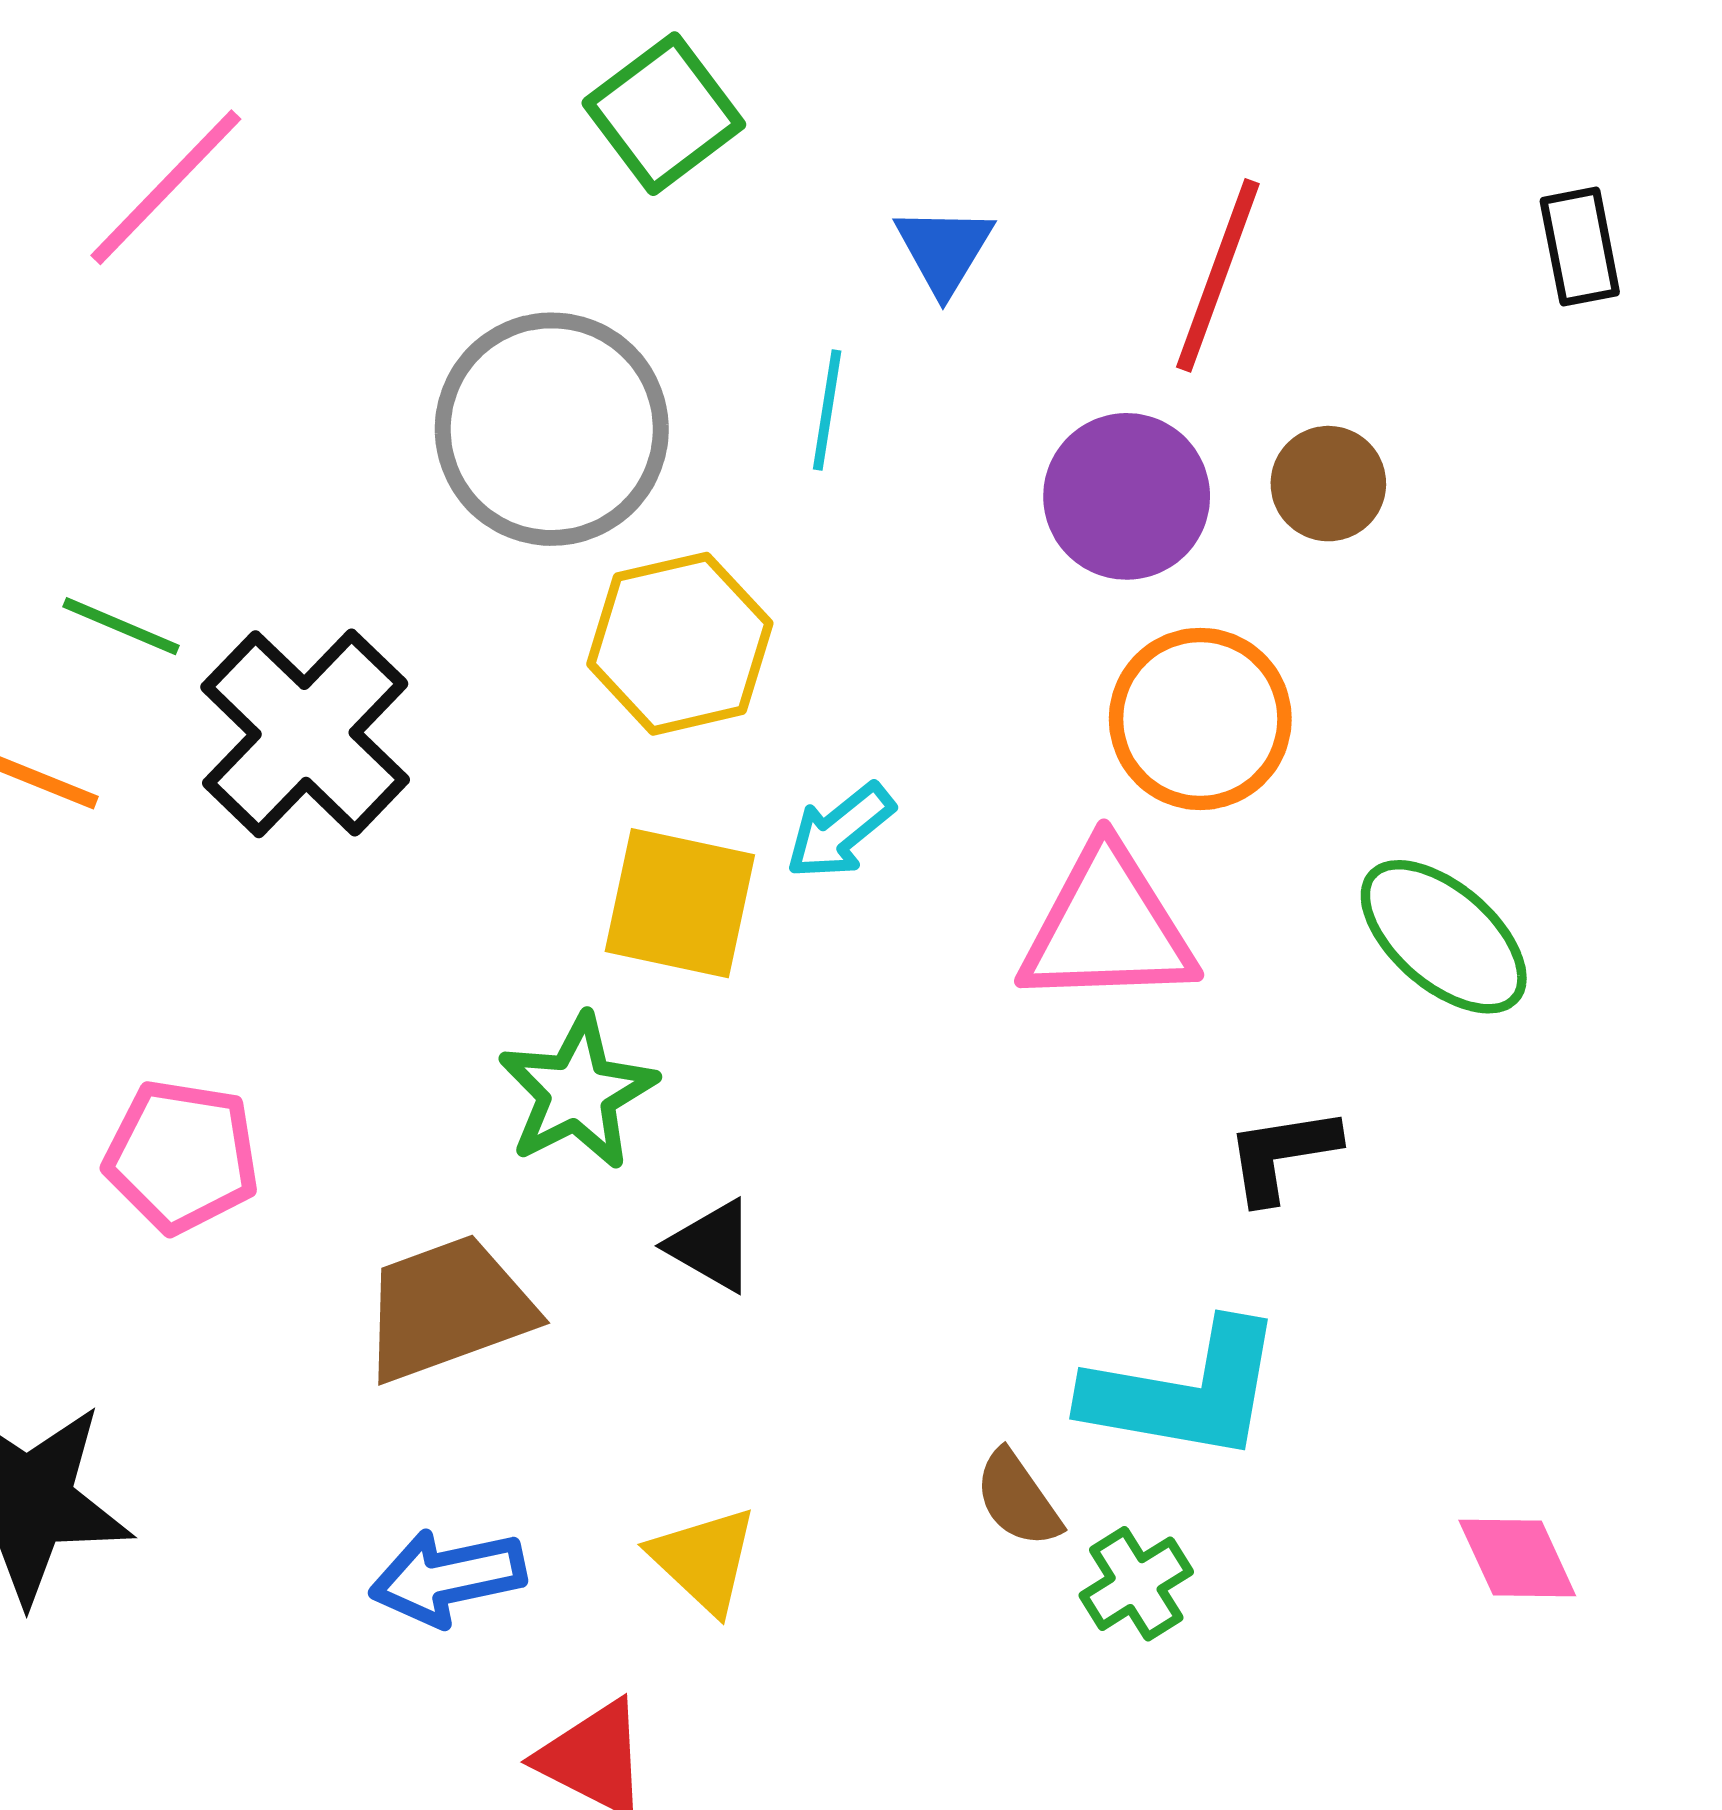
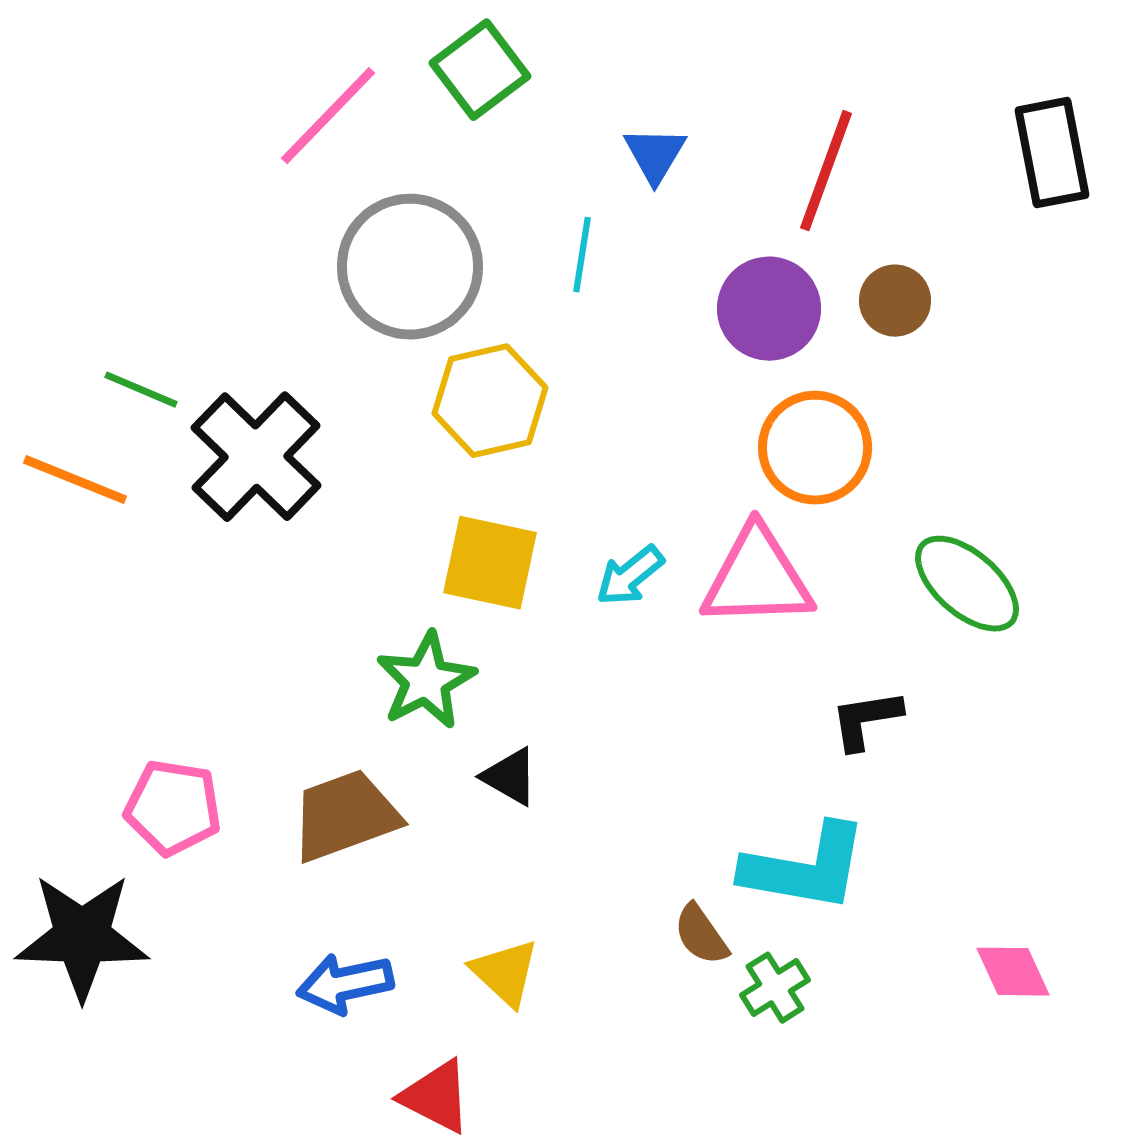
pink line: (166, 187) -> (328, 116), moved
black rectangle: (1580, 247) -> (1052, 153), size x1.5
cyan arrow: (840, 831) -> (630, 576), moved
pink pentagon: (182, 1156) -> (173, 808), moved

